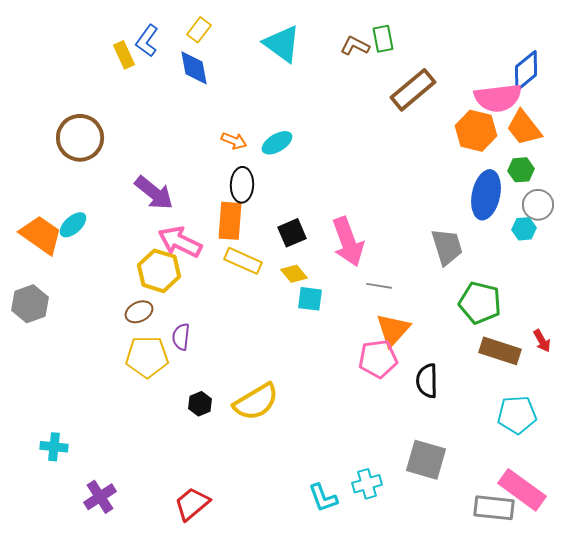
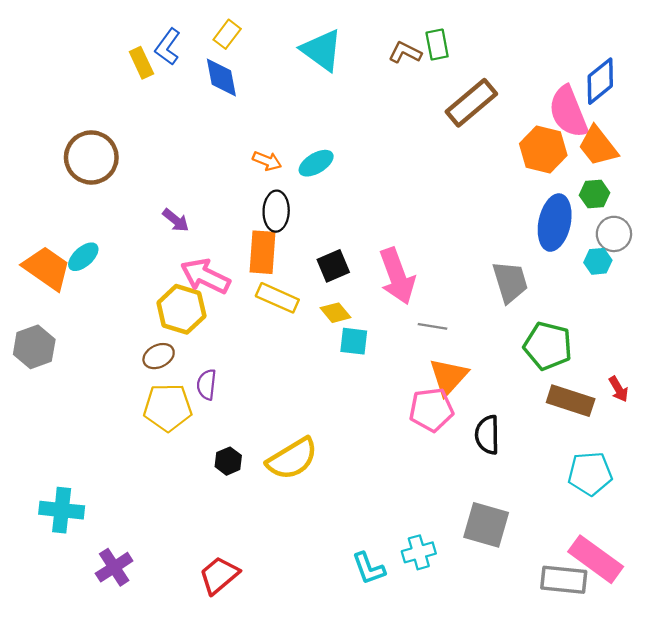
pink semicircle: (498, 98) -> (568, 112), turned 75
purple arrow: (154, 193) -> (176, 220), size x0.6
cyan cross: (54, 447) -> (62, 510), size x1.4

